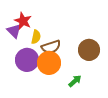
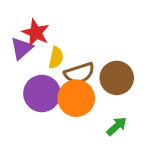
purple triangle: (14, 31) -> (22, 48), turned 35
brown circle: (89, 50) -> (117, 78), moved

